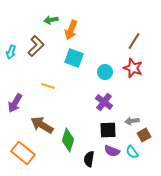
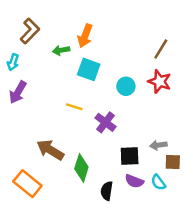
green arrow: (51, 20) -> (61, 50), moved
brown L-shape: (36, 46) -> (30, 31), moved
yellow line: (48, 86) -> (74, 107), moved
purple cross: (104, 102) -> (106, 122), moved
purple arrow: (15, 103) -> (18, 92), moved
brown square: (144, 135) -> (173, 162), turned 32

